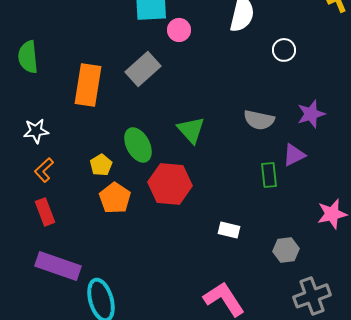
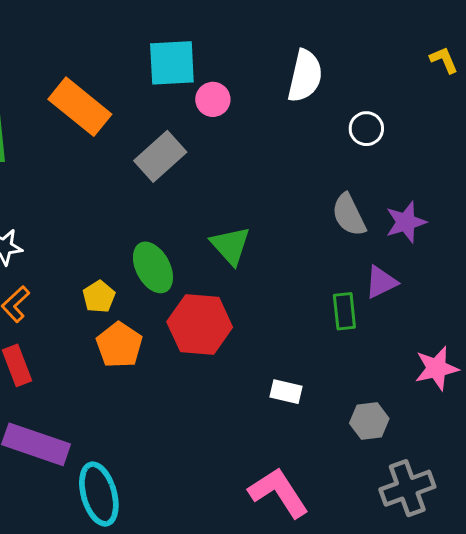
orange rectangle: (88, 85) -> (80, 107), moved, turned -60
gray semicircle: (259, 120) -> (349, 215), moved, turned 52

